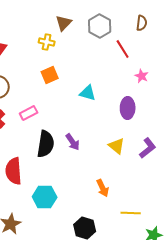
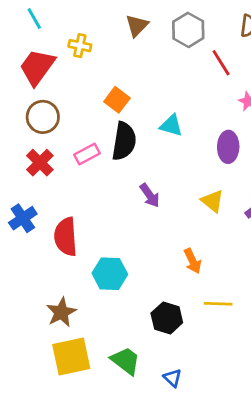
yellow cross: (47, 42) -> (80, 46), moved
orange square: (50, 75) -> (117, 100), turned -30
black semicircle: (46, 144) -> (124, 141), moved
yellow line: (131, 213) -> (218, 304), moved

